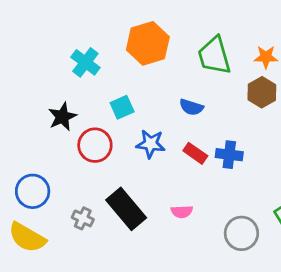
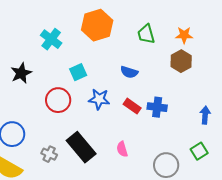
green trapezoid: (214, 56) -> (146, 34), size x0.7
black star: (62, 117) -> (21, 73), moved
pink semicircle: (182, 212) -> (122, 149), turned 77

